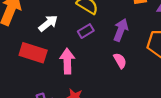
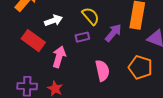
purple arrow: (121, 30) -> (113, 33), moved
pink semicircle: (120, 61) -> (102, 71), size x1.5

